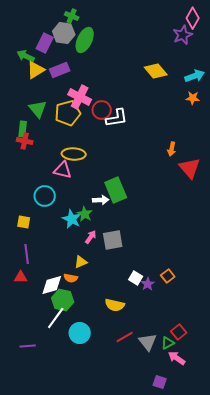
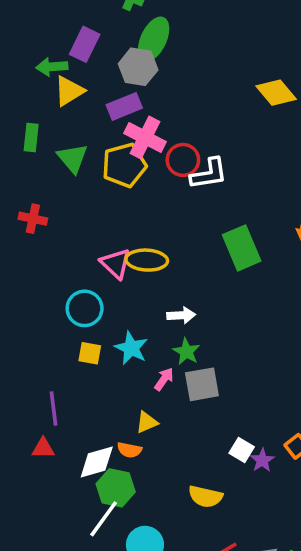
gray hexagon: (64, 33) -> (138, 67), moved
green arrow: (26, 56) -> (52, 67), turned -30
purple rectangle: (60, 70) -> (124, 106), moved
green rectangle: (23, 129) -> (31, 138), moved
red cross: (25, 141) -> (33, 219), moved
yellow ellipse: (74, 154) -> (147, 260), moved
pink triangle: (63, 170) -> (116, 264), turned 30
green rectangle: (116, 190) -> (242, 248), moved
green star: (85, 214) -> (186, 352), moved
yellow square: (24, 222) -> (90, 353), moved

